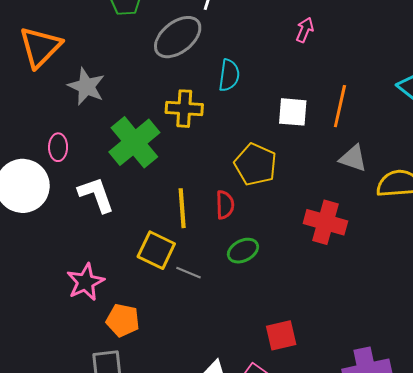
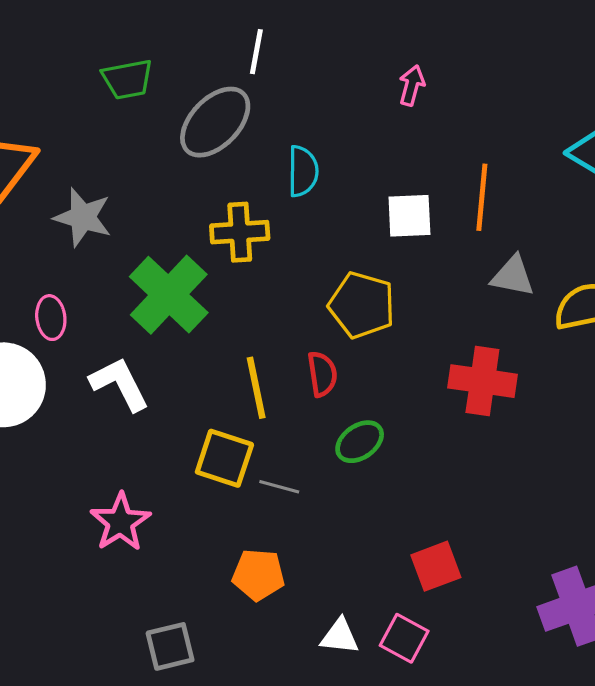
orange pentagon: (123, 320) -> (258, 575), moved

